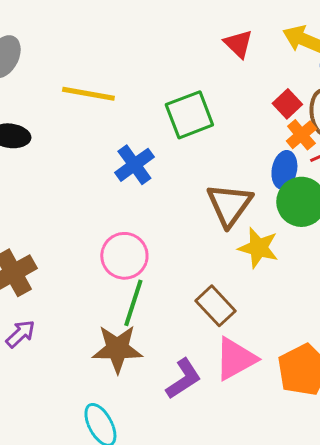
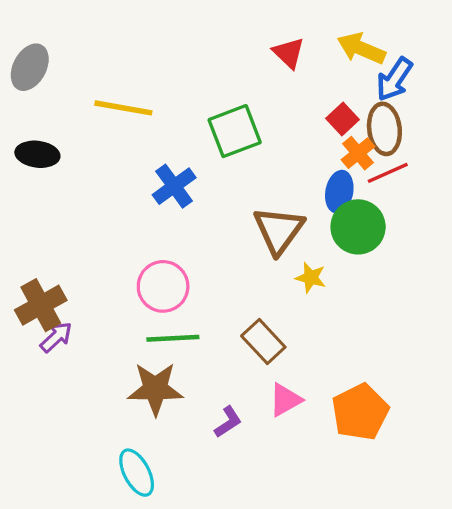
yellow star: (258, 248) -> (311, 278), size x0.7
green line: (133, 303) -> (173, 338), turned 69
purple arrow: (20, 334) -> (56, 337), moved
pink triangle: (235, 359) -> (285, 400), size x0.7
purple L-shape: (183, 379) -> (228, 422), size x0.7

